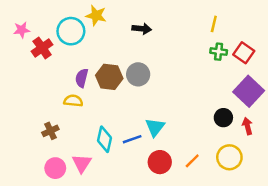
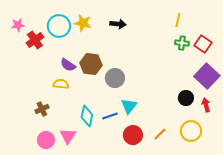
yellow star: (96, 16) -> (83, 23), moved
gray circle: (138, 74) -> (115, 78), moved
purple semicircle: (82, 78) -> (68, 65), turned -70

